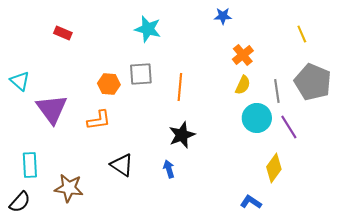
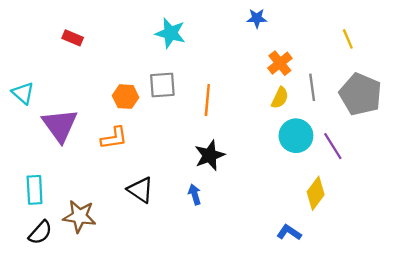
gray line: (277, 91) -> (312, 87), moved
black semicircle: (20, 202) -> (40, 232), moved

